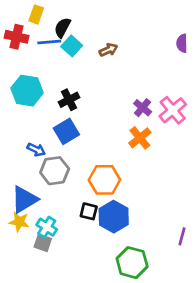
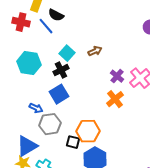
black semicircle: (62, 28) -> (56, 15), turned -91
blue line: (49, 42) -> (46, 26), turned 54
cyan square: (72, 46) -> (67, 53), moved
brown arrow: (108, 50) -> (95, 51), moved
black square: (89, 211) -> (73, 142), moved

